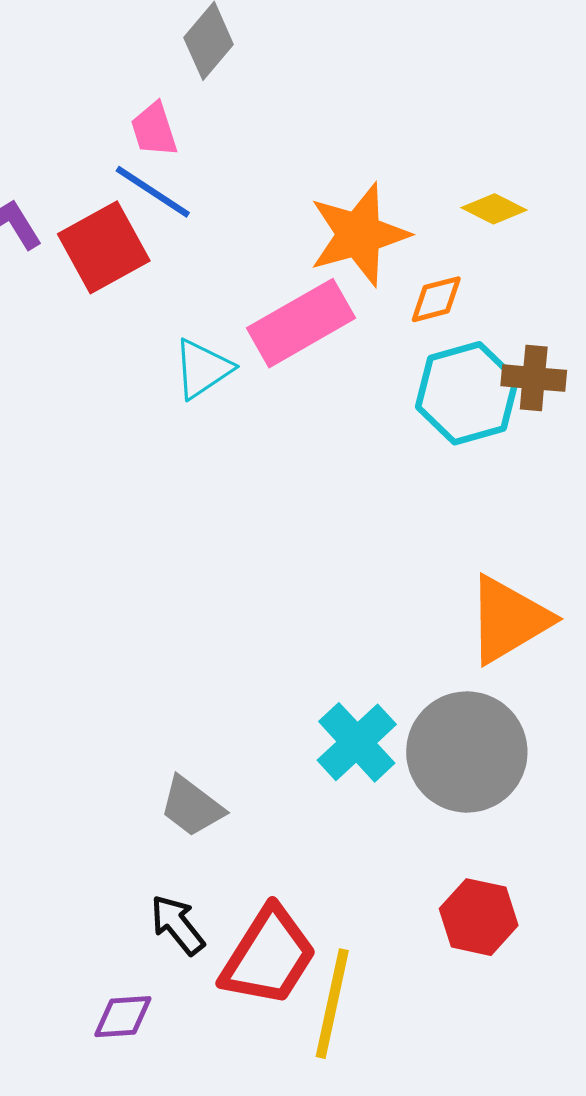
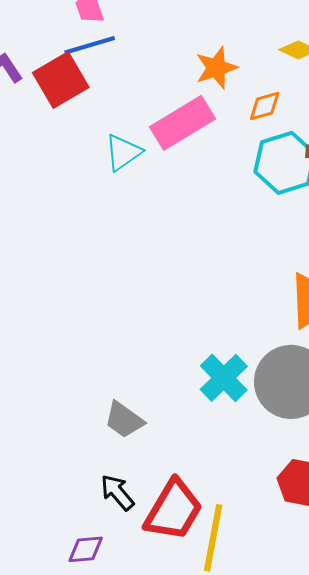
blue line: (153, 192) -> (90, 45), turned -48
orange star: (359, 234) -> (216, 68), size x0.7

